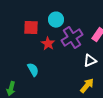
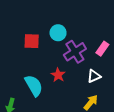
red star: (48, 44) -> (58, 75), moved
cyan semicircle: (33, 70) -> (34, 86), size x1.5

